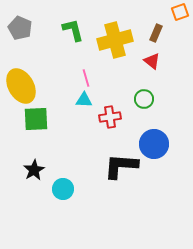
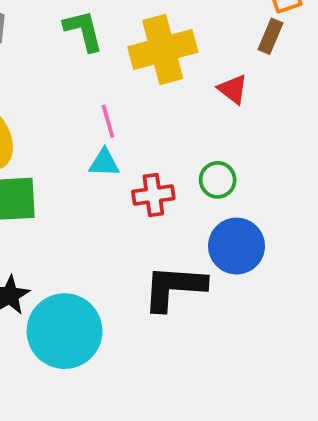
brown rectangle: (156, 33) -> (271, 36), moved
green circle: (144, 99) -> (218, 180), moved
cyan circle: (63, 189) -> (65, 331), size x1.8

